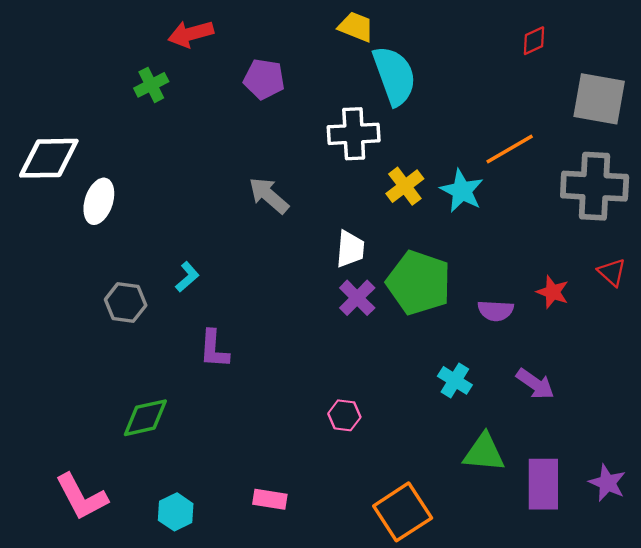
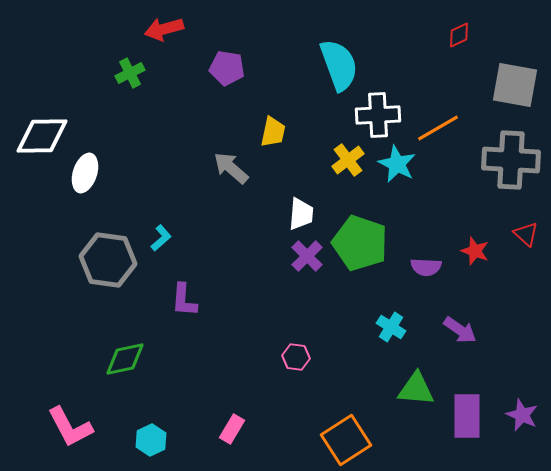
yellow trapezoid: (356, 27) -> (273, 132), moved, turned 80
white cross: (354, 134) -> (378, 115), moved
gray hexagon: (126, 303) -> (108, 260), size x1.6
pink rectangle: (270, 499) -> (232, 429), turned -68

